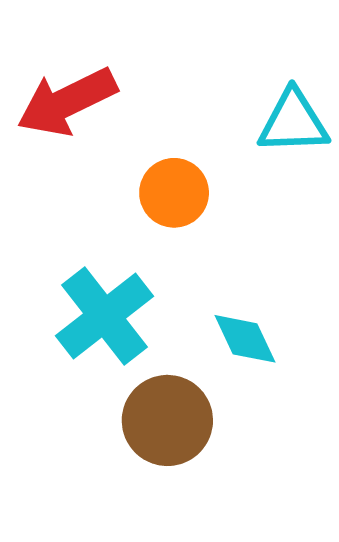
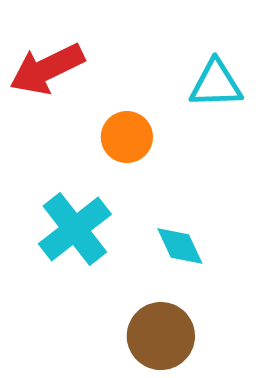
brown circle: (167, 420) -> (161, 336), moved

